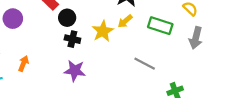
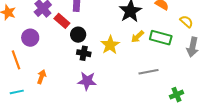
yellow arrow: (125, 21) -> (138, 37), moved
gray line: (145, 64) -> (148, 72), turned -36

